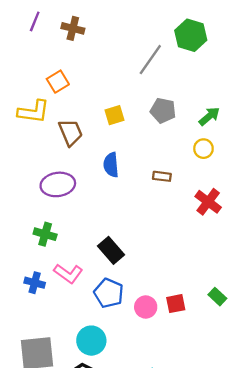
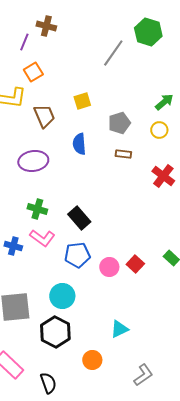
purple line: (35, 21) -> (24, 42), moved
gray pentagon: (163, 110) -> (119, 123), moved, turned -30
green cross: (45, 234) -> (37, 209), moved
blue pentagon: (109, 293) -> (77, 255), turned -30
red square: (176, 304) -> (135, 264), turned -36

